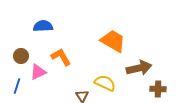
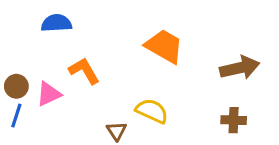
brown circle: (21, 56) -> (16, 86), moved
brown arrow: (139, 68) -> (240, 68), moved

